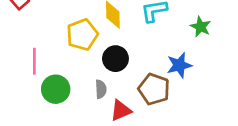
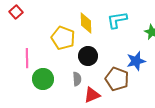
yellow pentagon: (82, 35) -> (63, 38), turned -30

